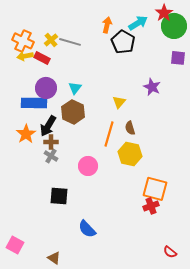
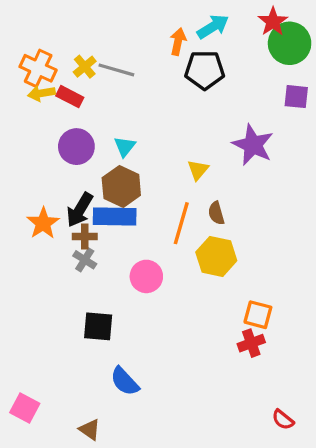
cyan arrow: (138, 23) -> (213, 27), moved
black pentagon: (123, 42) -> (205, 70), turned -30
purple star: (152, 87) -> (253, 145), size x1.4
blue rectangle: (34, 103) -> (115, 216), moved
orange square: (155, 189) -> (258, 315), size x0.7
blue semicircle: (87, 229) -> (125, 381), moved

